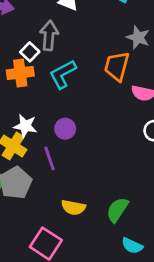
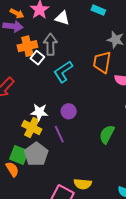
orange cross: (20, 73) -> (27, 46), moved
yellow semicircle: (73, 207) -> (83, 184), moved
green semicircle: (117, 210) -> (107, 134), moved

